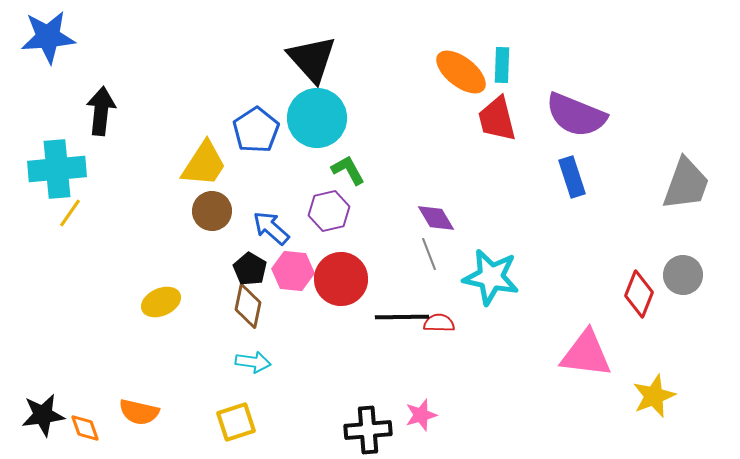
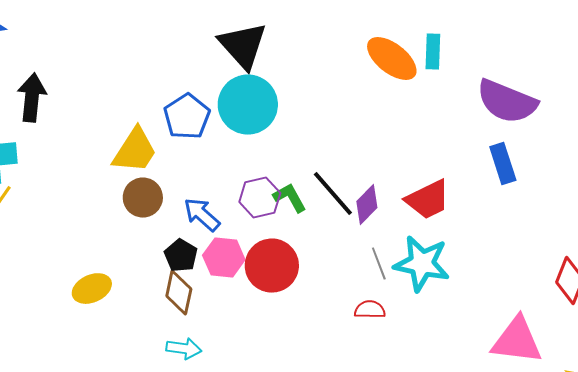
red trapezoid: (497, 119) -> (428, 200), moved, turned -102
green L-shape: (348, 170) -> (290, 198), moved
purple diamond: (436, 218) -> (367, 205), turned 75
gray line: (429, 254) -> (379, 264), moved
black line: (402, 317) -> (333, 194), moved, turned 50

